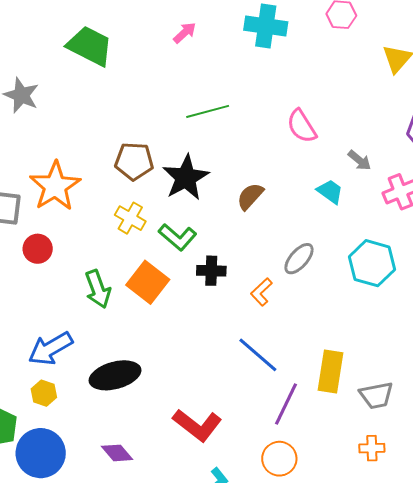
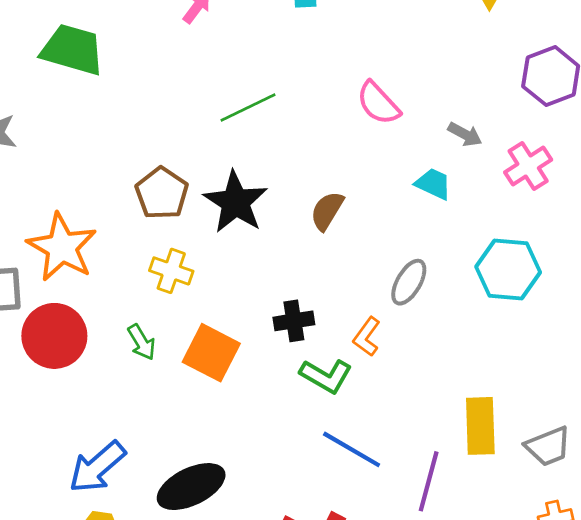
brown pentagon: (134, 161) -> (162, 193), turned -30
green L-shape: (178, 237) -> (326, 376), moved
red circle: (38, 249) -> (54, 336), size x1.6
green arrow: (98, 289) -> (142, 342), moved, size x0.7
blue line: (258, 355) -> (352, 449), moved

